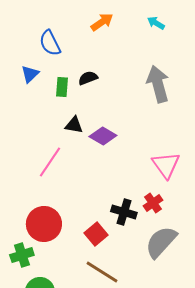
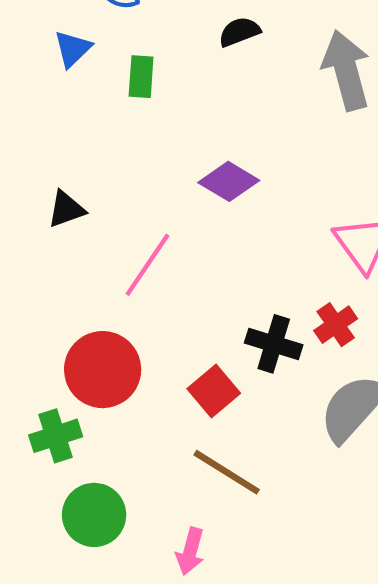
black semicircle: (88, 78) -> (239, 32), moved
black triangle: (74, 125) -> (66, 209), moved, turned -30
pink line: (50, 162) -> (148, 265), moved

